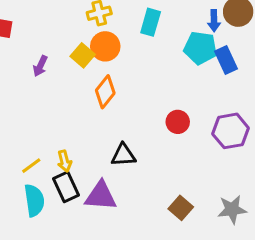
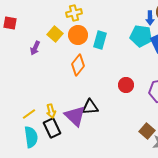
cyan rectangle: (151, 22) -> (100, 40), moved
yellow square: (83, 55) -> (55, 34), moved
purple triangle: (101, 196) -> (75, 116), moved, turned 40
brown square: (181, 208) -> (147, 131), moved

